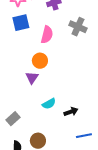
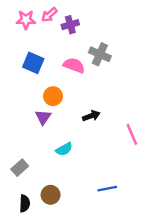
blue square: (21, 23) -> (33, 63), moved, turned 36
pink semicircle: (47, 35) -> (74, 65), moved, turned -84
black arrow: (71, 112) -> (91, 116), moved

